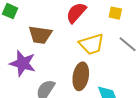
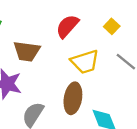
yellow square: (115, 13) -> (112, 26), turned 32

